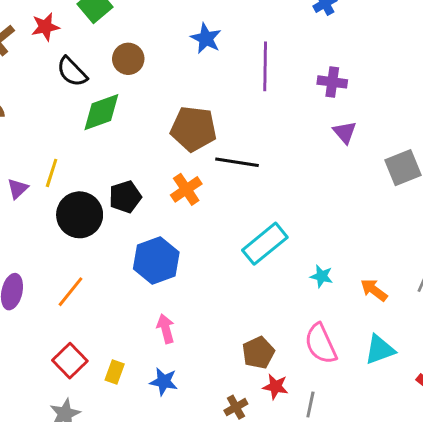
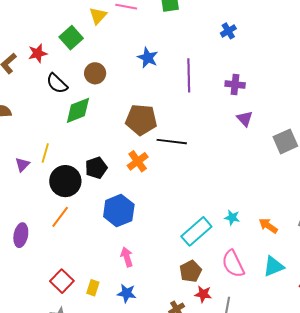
cyan rectangle: (265, 244) -> (196, 231), moved
orange line: (71, 292) -> (60, 217), moved

